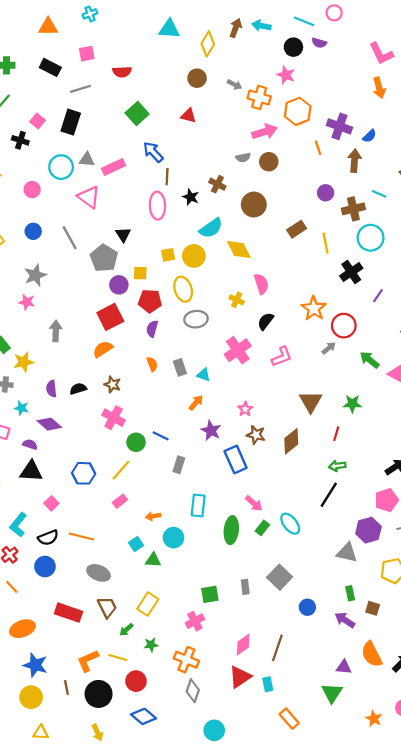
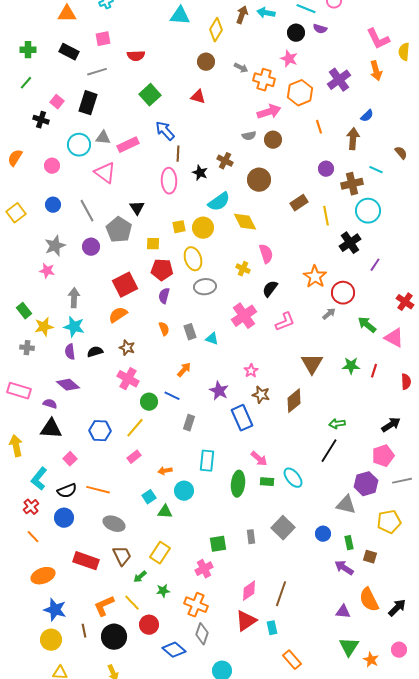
purple cross: (339, 126) -> (339, 80), moved, turned 35
purple circle: (119, 285) -> (91, 247), moved
orange arrow: (196, 403) -> (184, 370), moved
cyan star: (21, 408) -> (74, 327), moved, size x1.5
red line: (336, 434) -> (374, 371), moved
green rectangle: (262, 528) -> (267, 482), turned 56
blue circle: (307, 607) -> (323, 534), moved
yellow line: (118, 658) -> (132, 603), turned 30
green triangle: (332, 693) -> (349, 647), moved
blue diamond: (144, 716) -> (174, 650), moved

